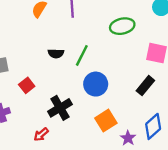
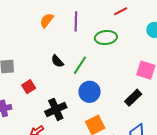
green ellipse: (122, 26) -> (106, 37), moved
black semicircle: (56, 54) -> (57, 61), turned 40

